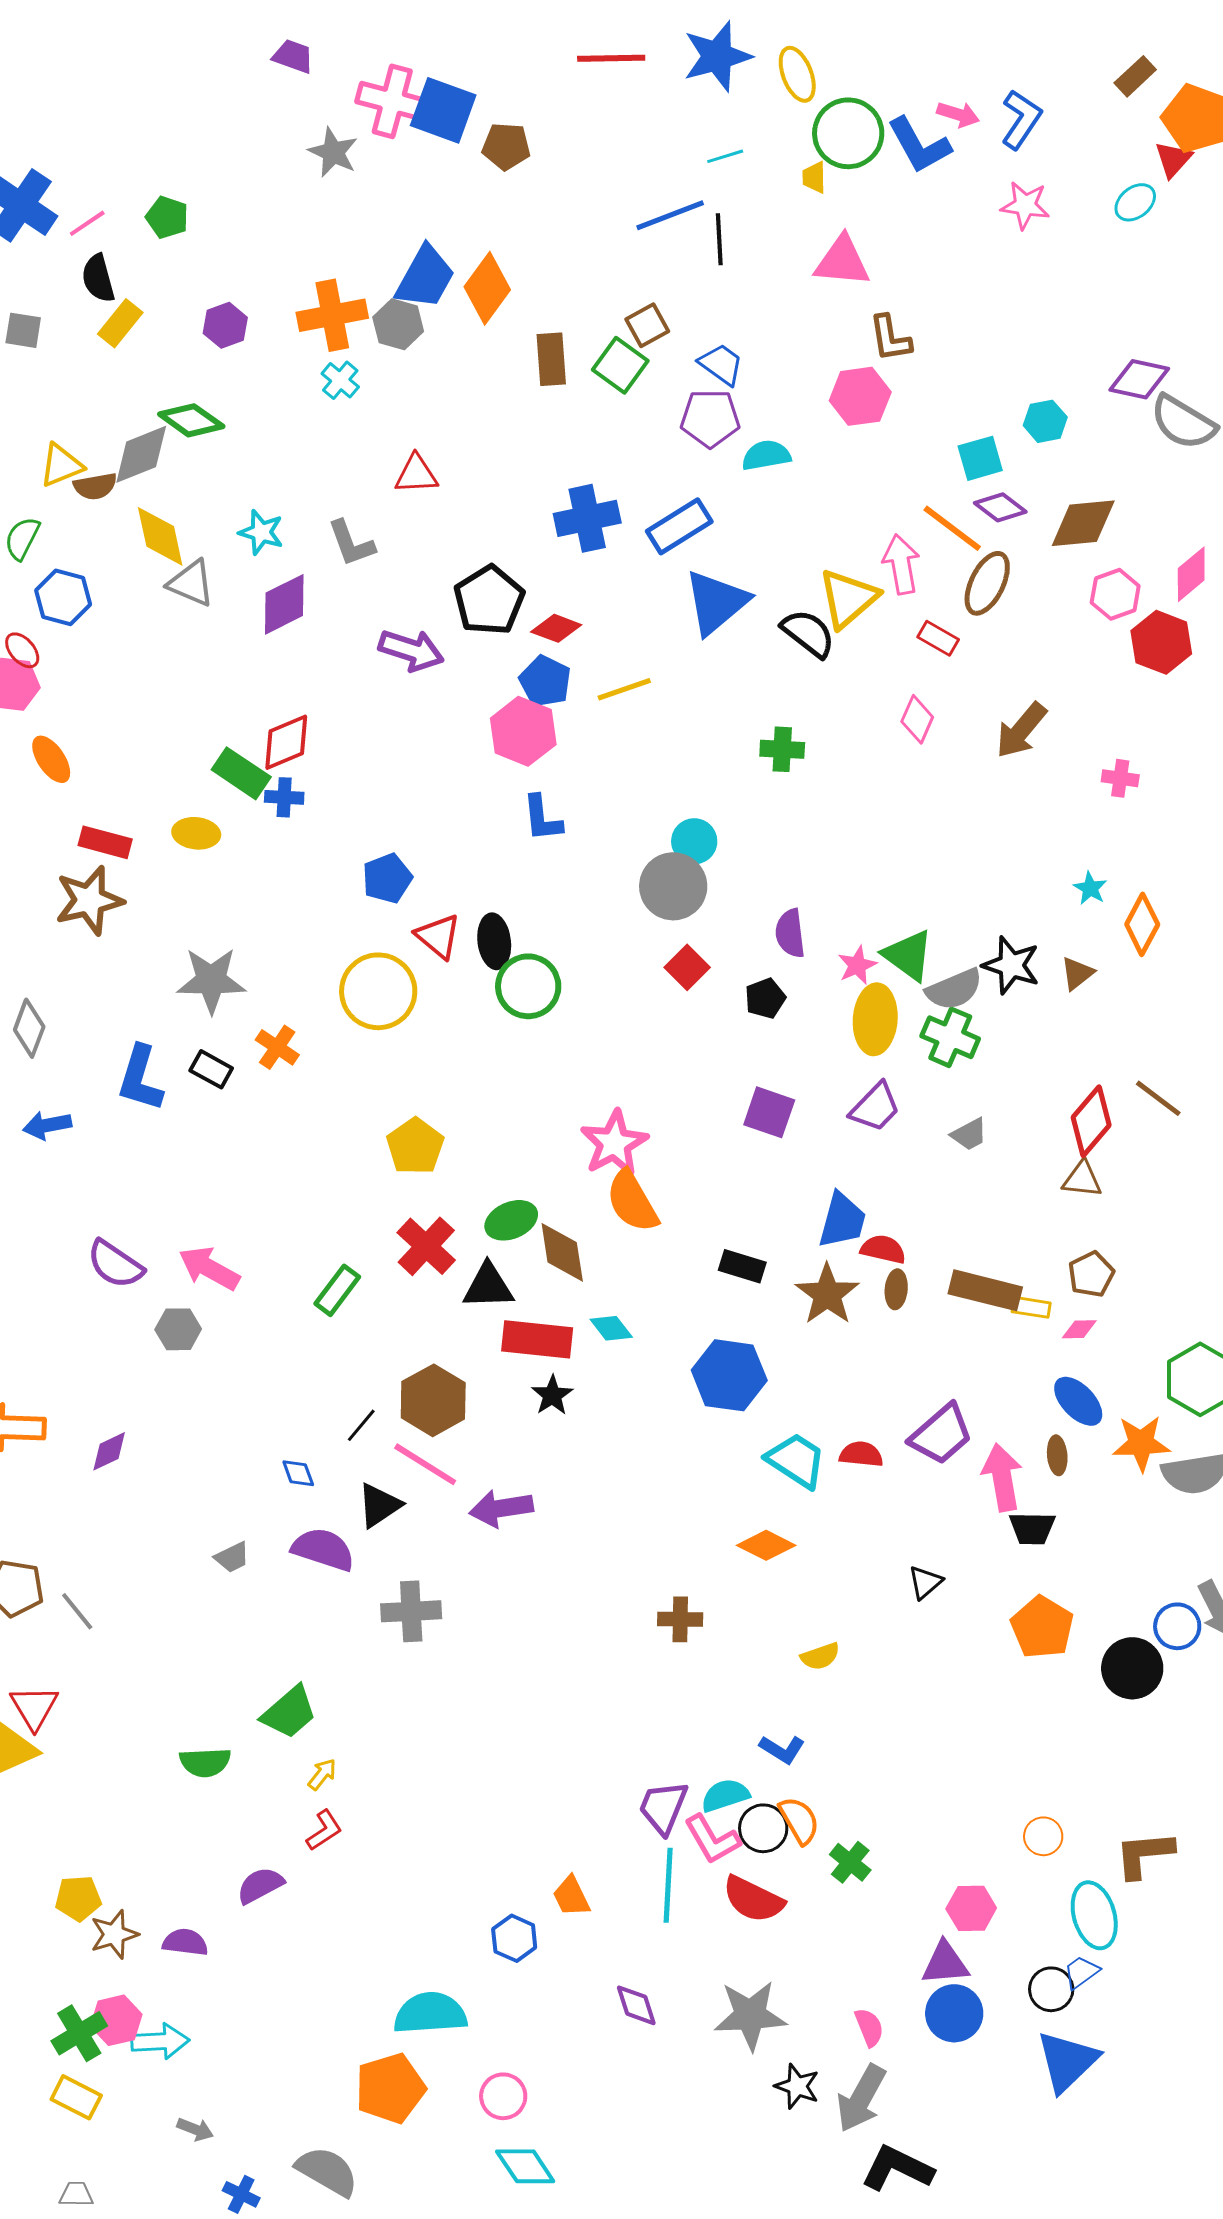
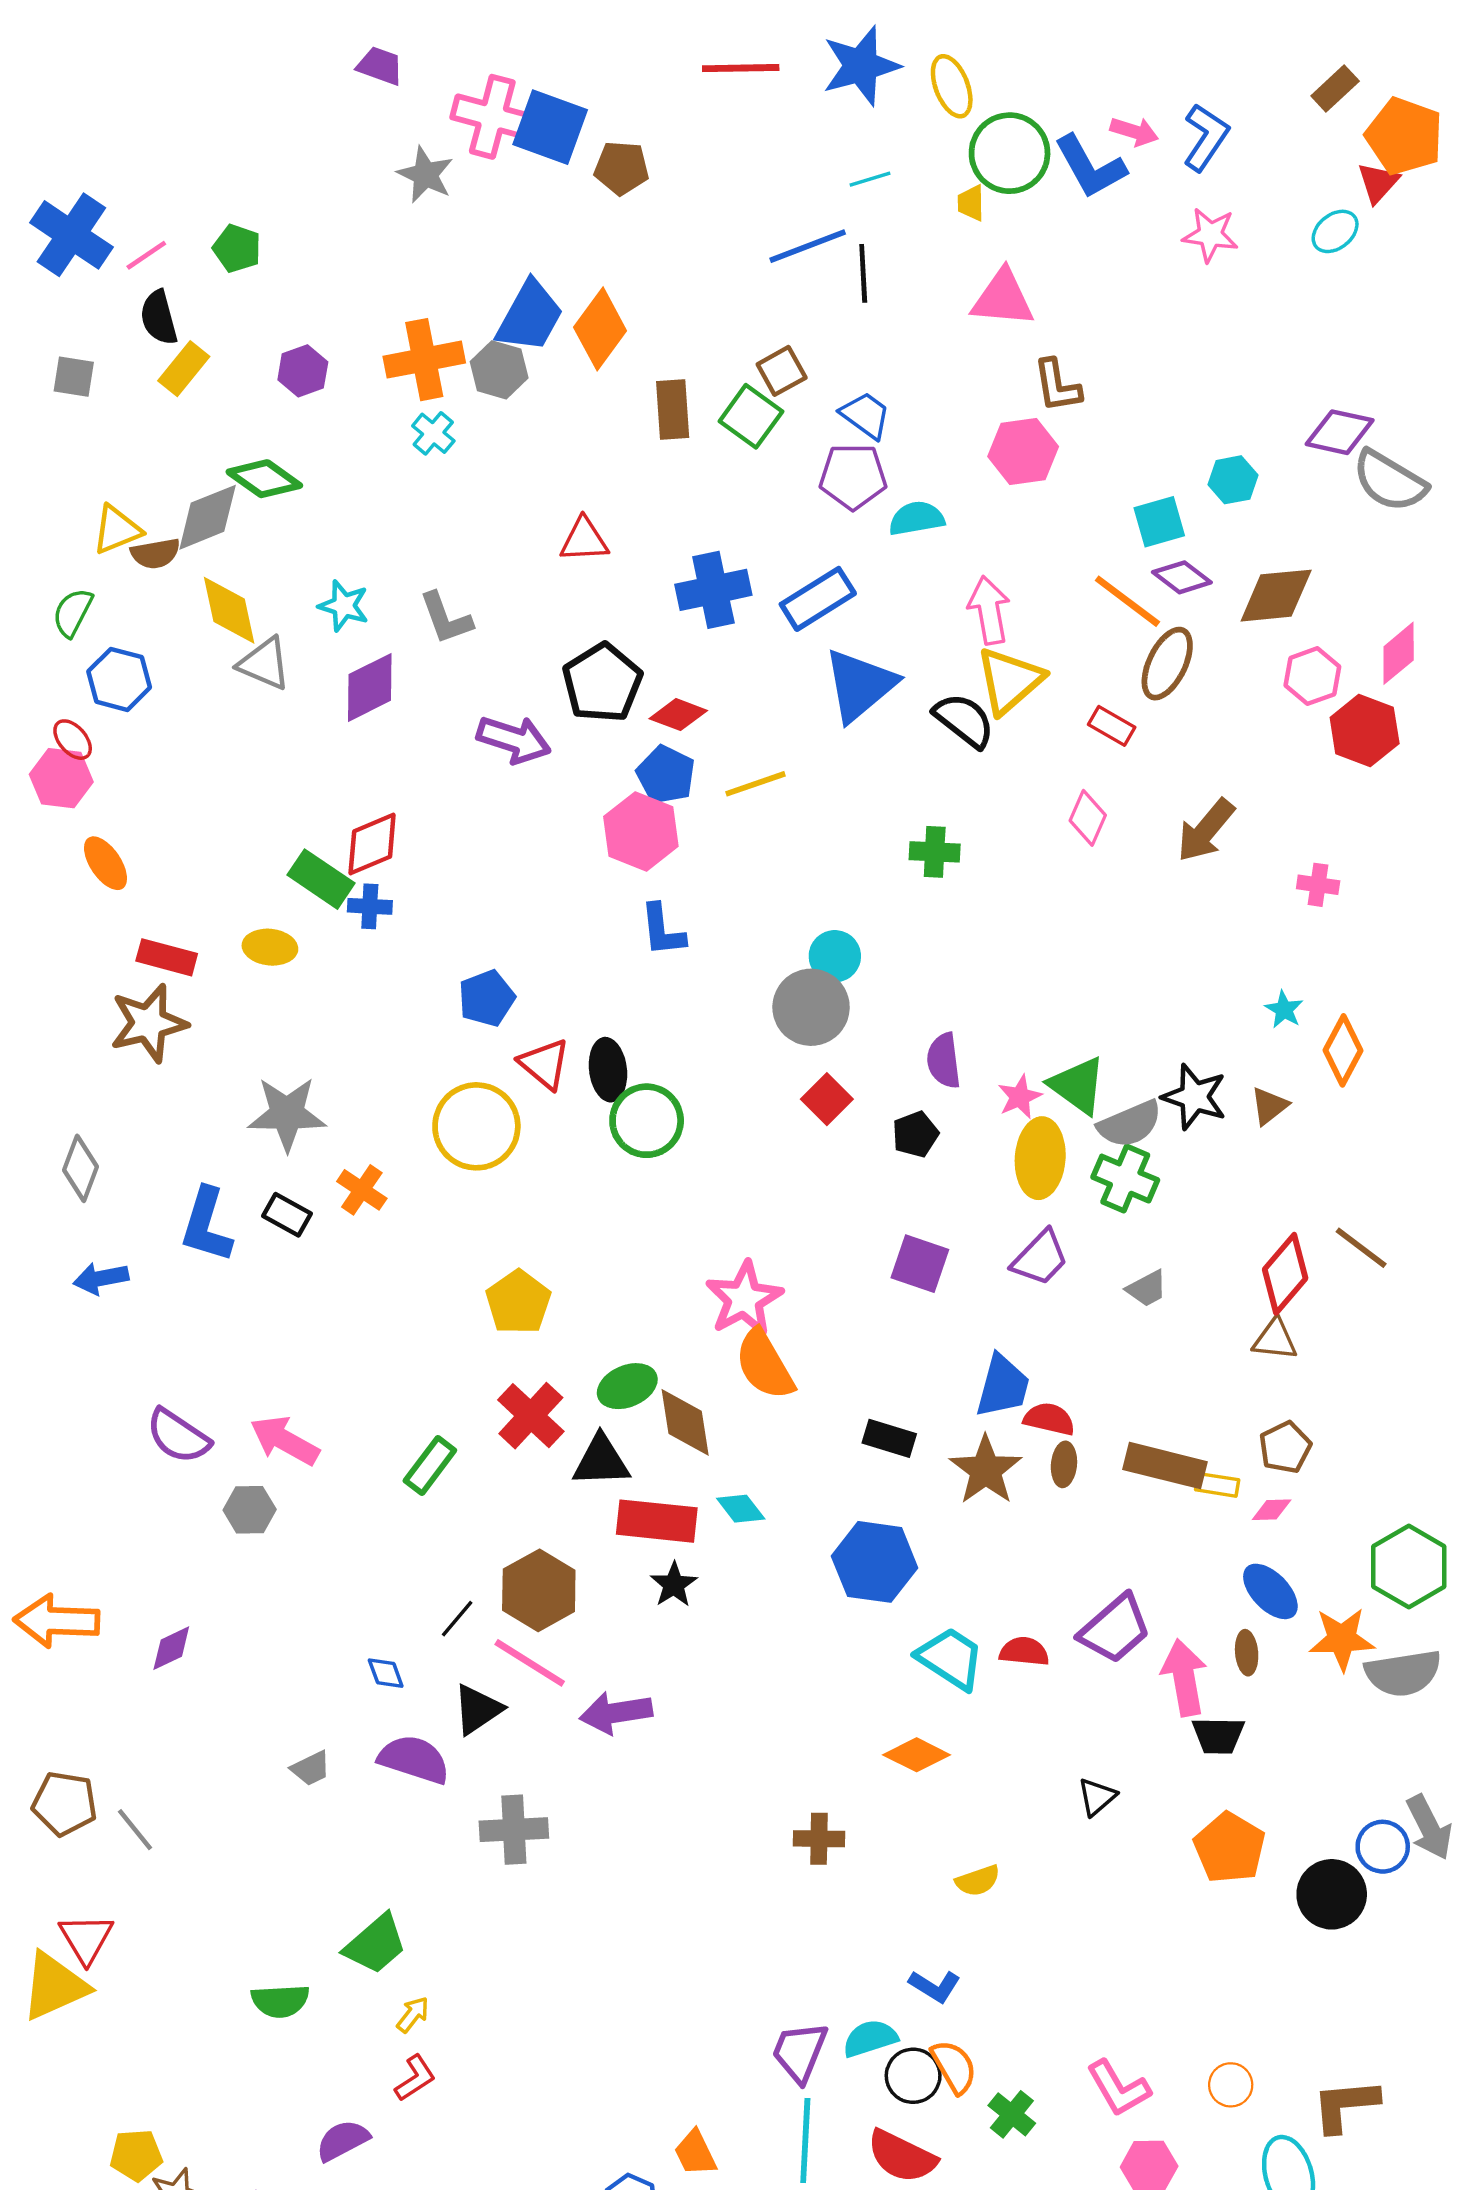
red triangle: (416, 474) -> (584, 540), moved
pink arrow: (901, 564) -> (989, 610), moved
pink L-shape: (712, 1839) -> (1118, 2088), moved

